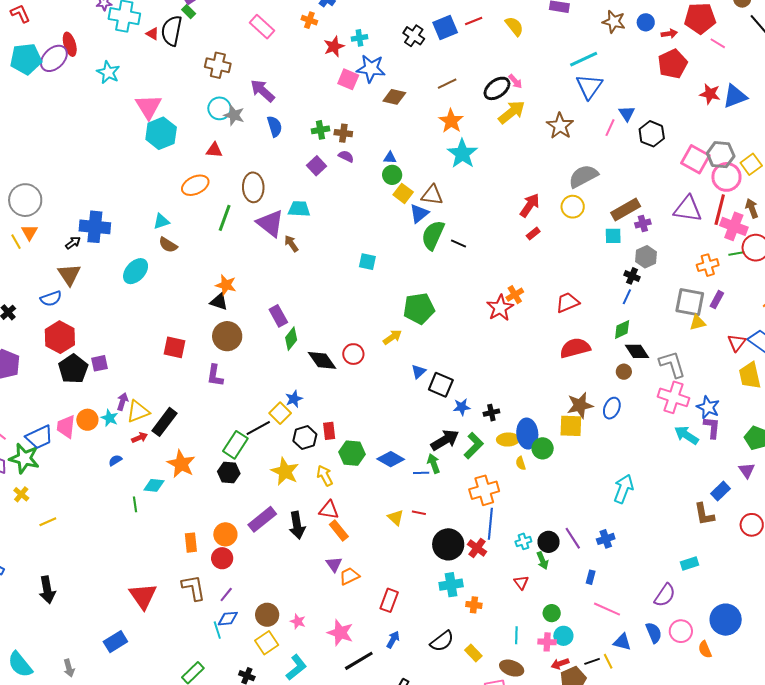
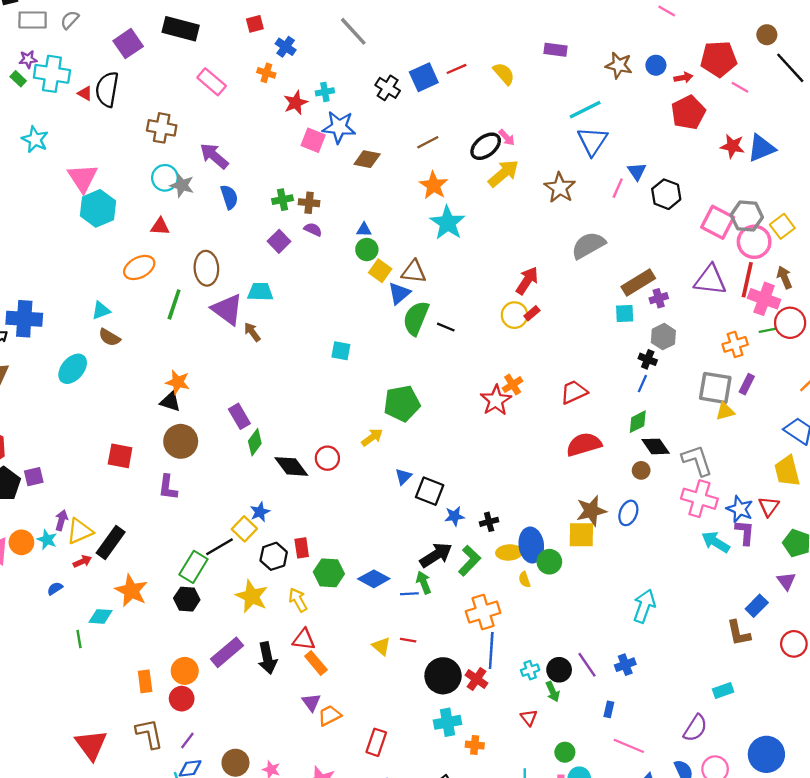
green rectangle: (189, 12) -> (18, 79), moved
yellow circle: (573, 207) -> (515, 315), moved
red triangle: (737, 343) -> (769, 506), moved

